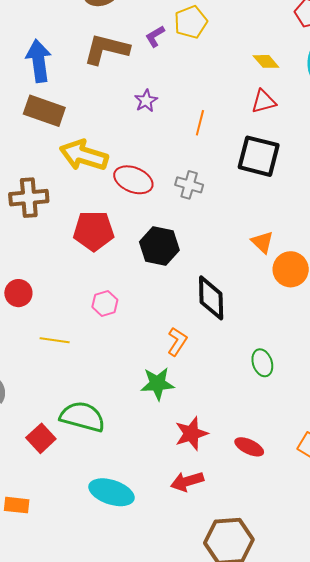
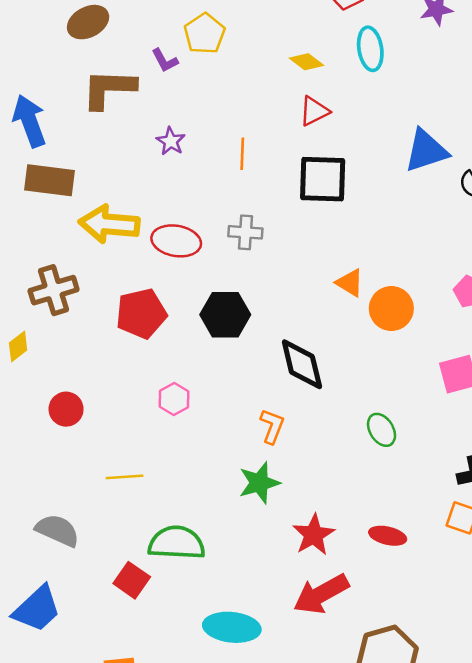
purple L-shape: (155, 36) -> (165, 60), turned -75
yellow line: (55, 340) -> (125, 477), moved
red arrow: (187, 481) -> (321, 594), size x1.4

